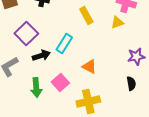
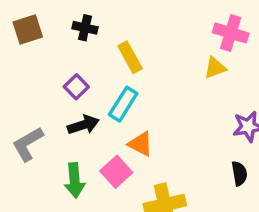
yellow rectangle: (86, 16) -> (130, 57), moved
purple square: (26, 34) -> (76, 87), moved, size x0.6
orange triangle: (89, 66) -> (140, 144), moved

